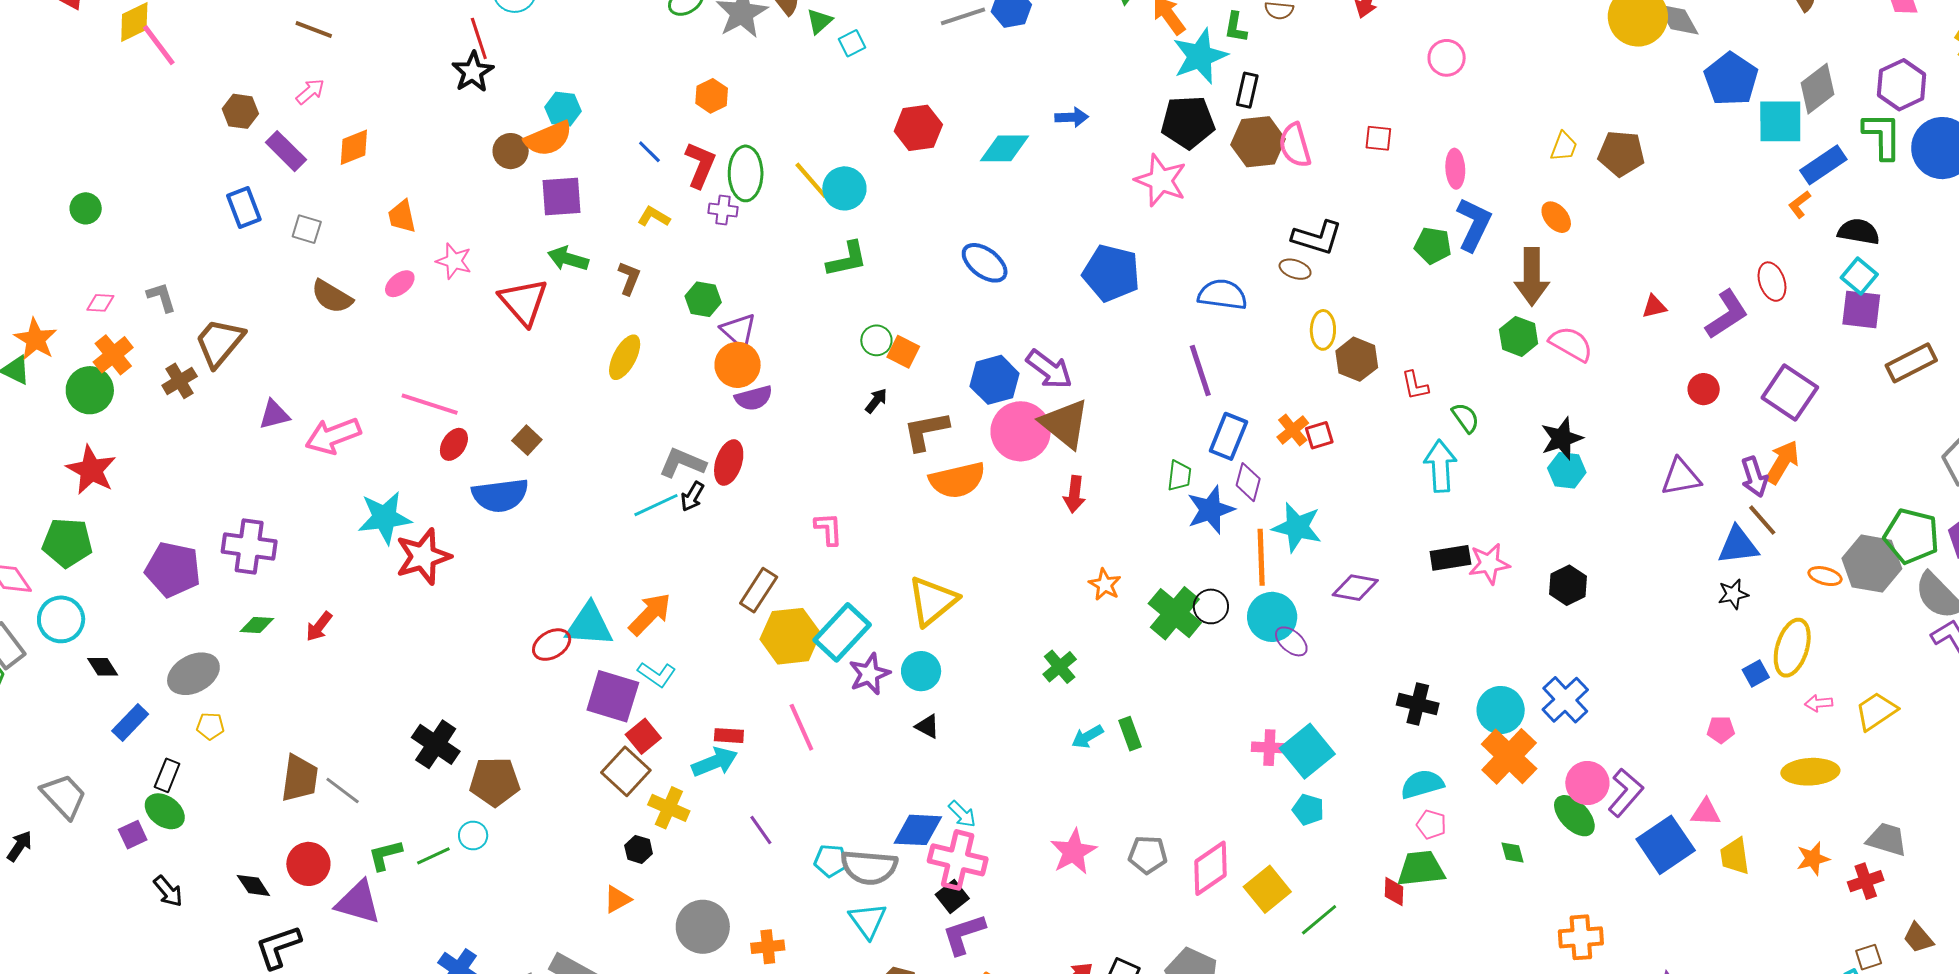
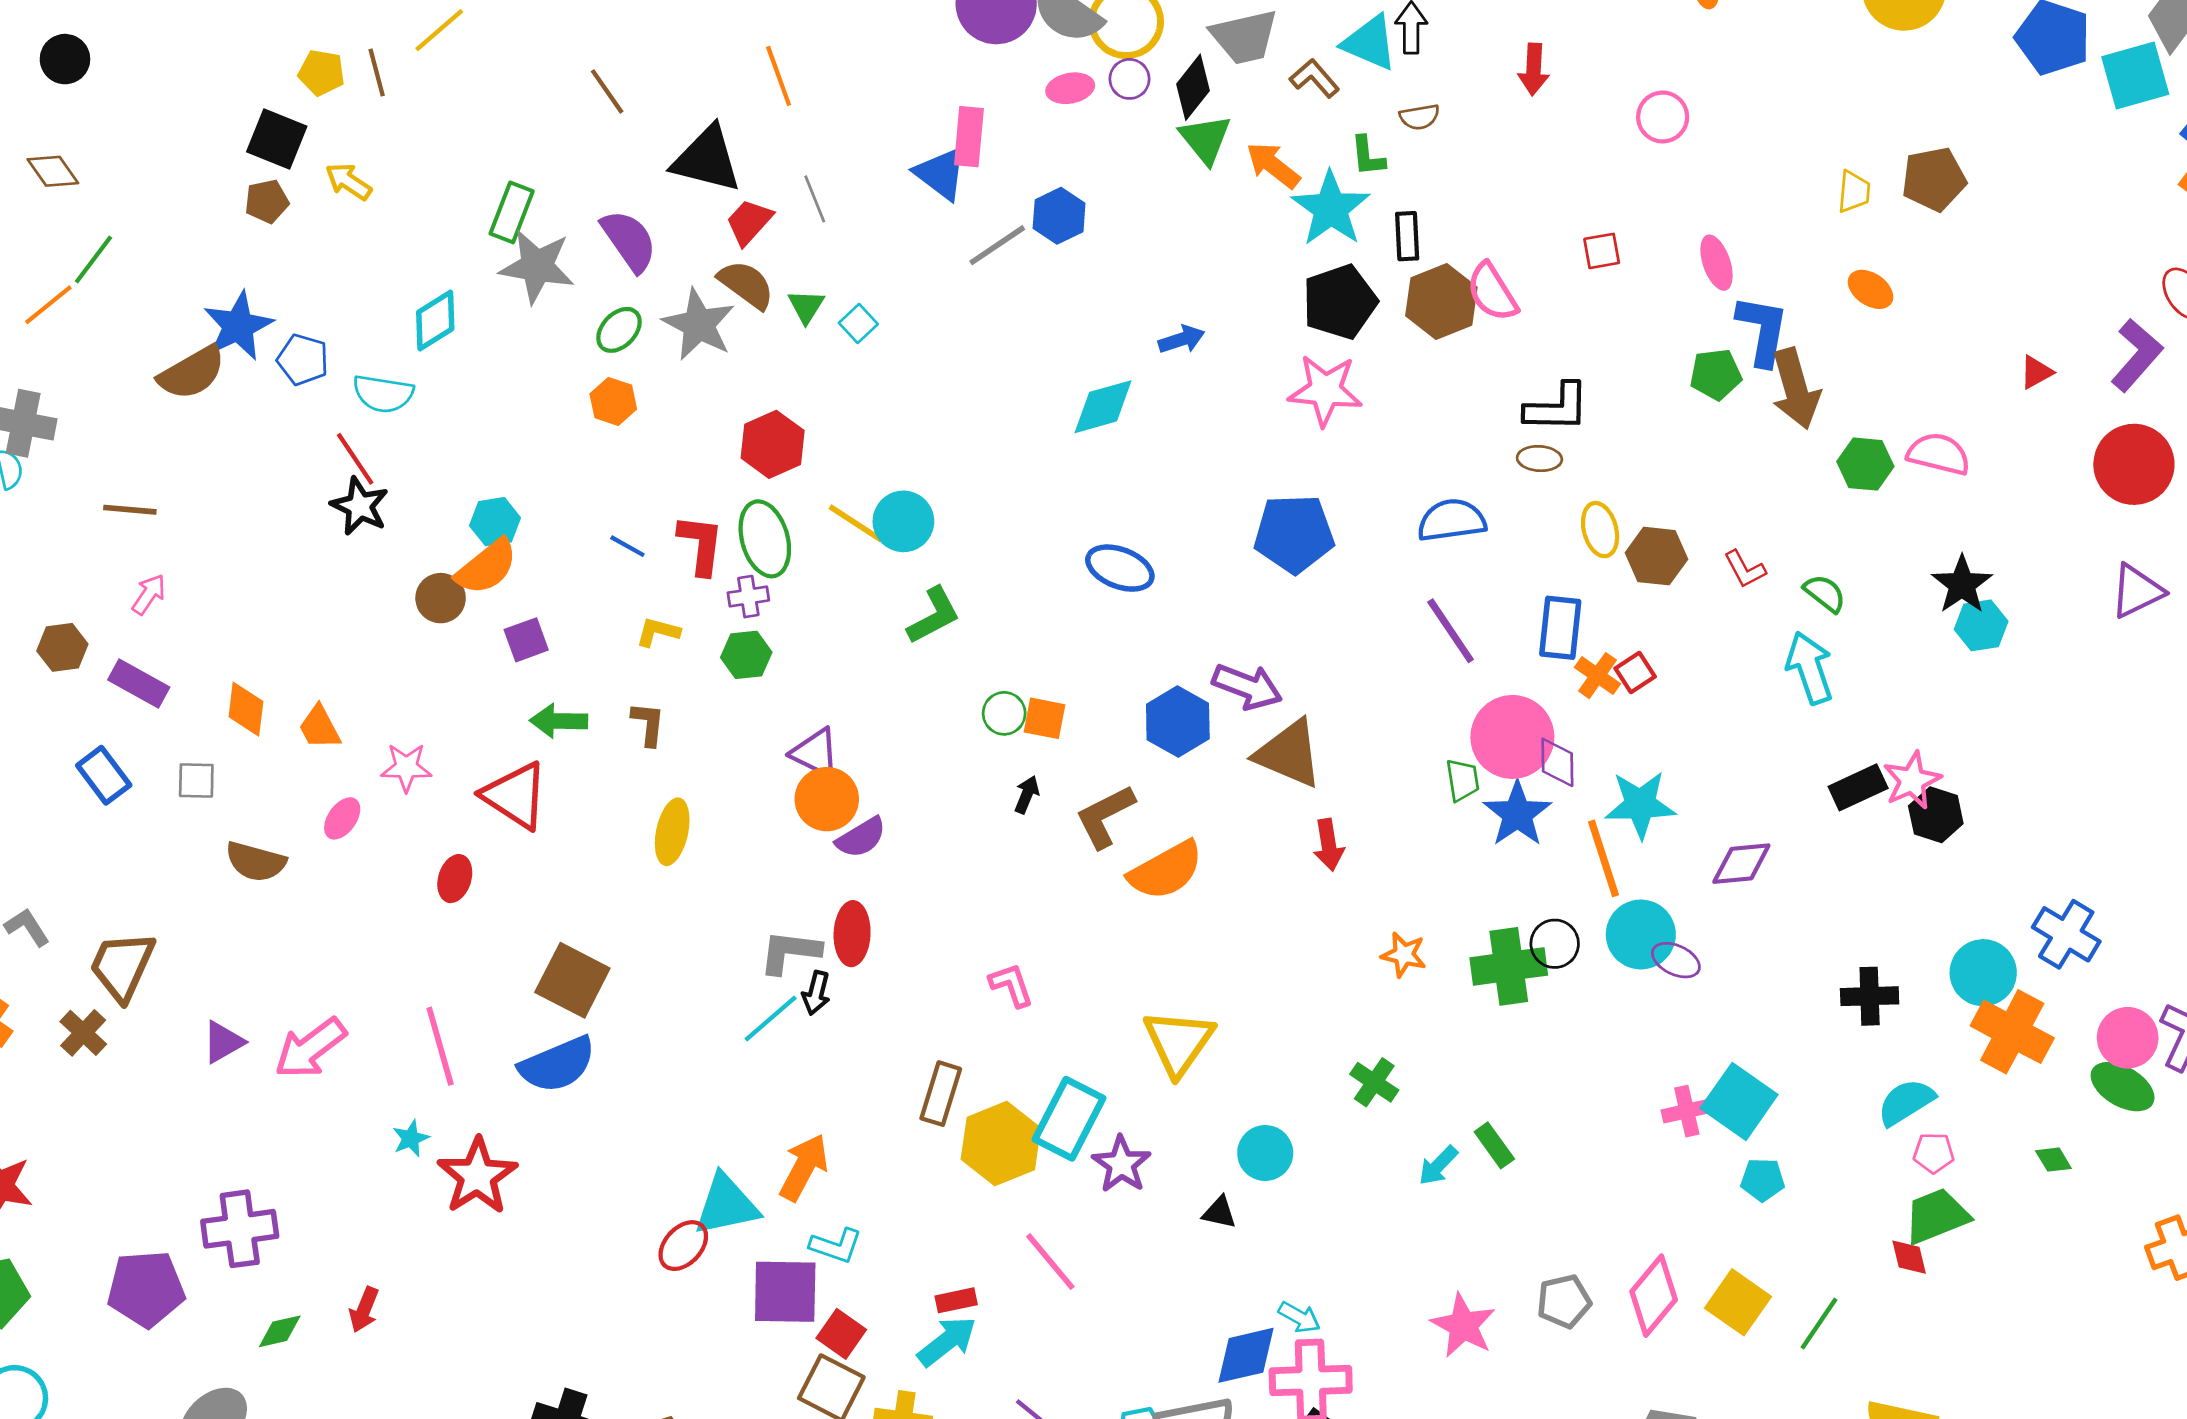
orange hexagon: (712, 96) -> (613, 401), moved
red hexagon: (918, 128) -> (773, 444), moved
orange diamond: (354, 147) -> (246, 709), moved, turned -45
purple square: (561, 196) -> (526, 640), size x0.7
brown arrow: (1532, 277) -> (1796, 389), moved
green hexagon: (703, 299) -> (746, 655), moved
red circle: (1704, 389) -> (2134, 464), size x1.8
pink line: (430, 404) -> (440, 1046), moved, turned 72
pink circle: (1021, 431) -> (1512, 737), moved
blue rectangle: (1228, 436) -> (1560, 628), moved
brown square: (527, 440) -> (572, 980), size x1.8
red ellipse: (454, 444) -> (455, 879), moved
cyan star: (385, 518) -> (411, 1138), size x0.5
black hexagon: (1568, 585) -> (1936, 815), moved
green cross: (1175, 613) -> (1509, 966), turned -32
cyan circle: (921, 671) -> (1265, 1153), moved

